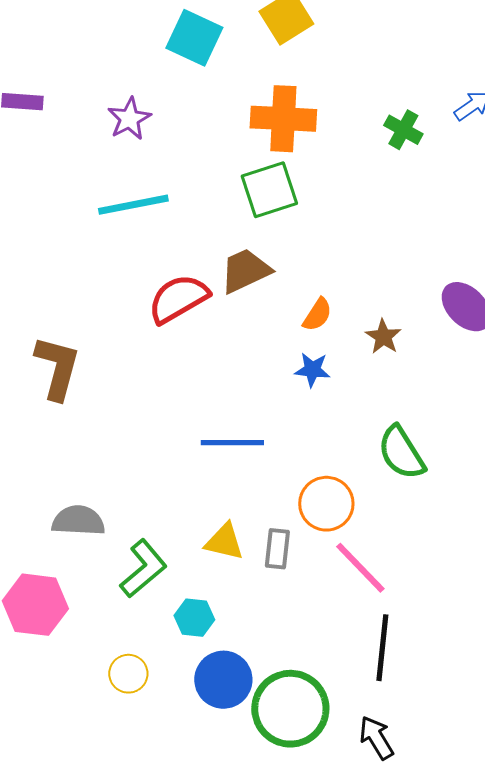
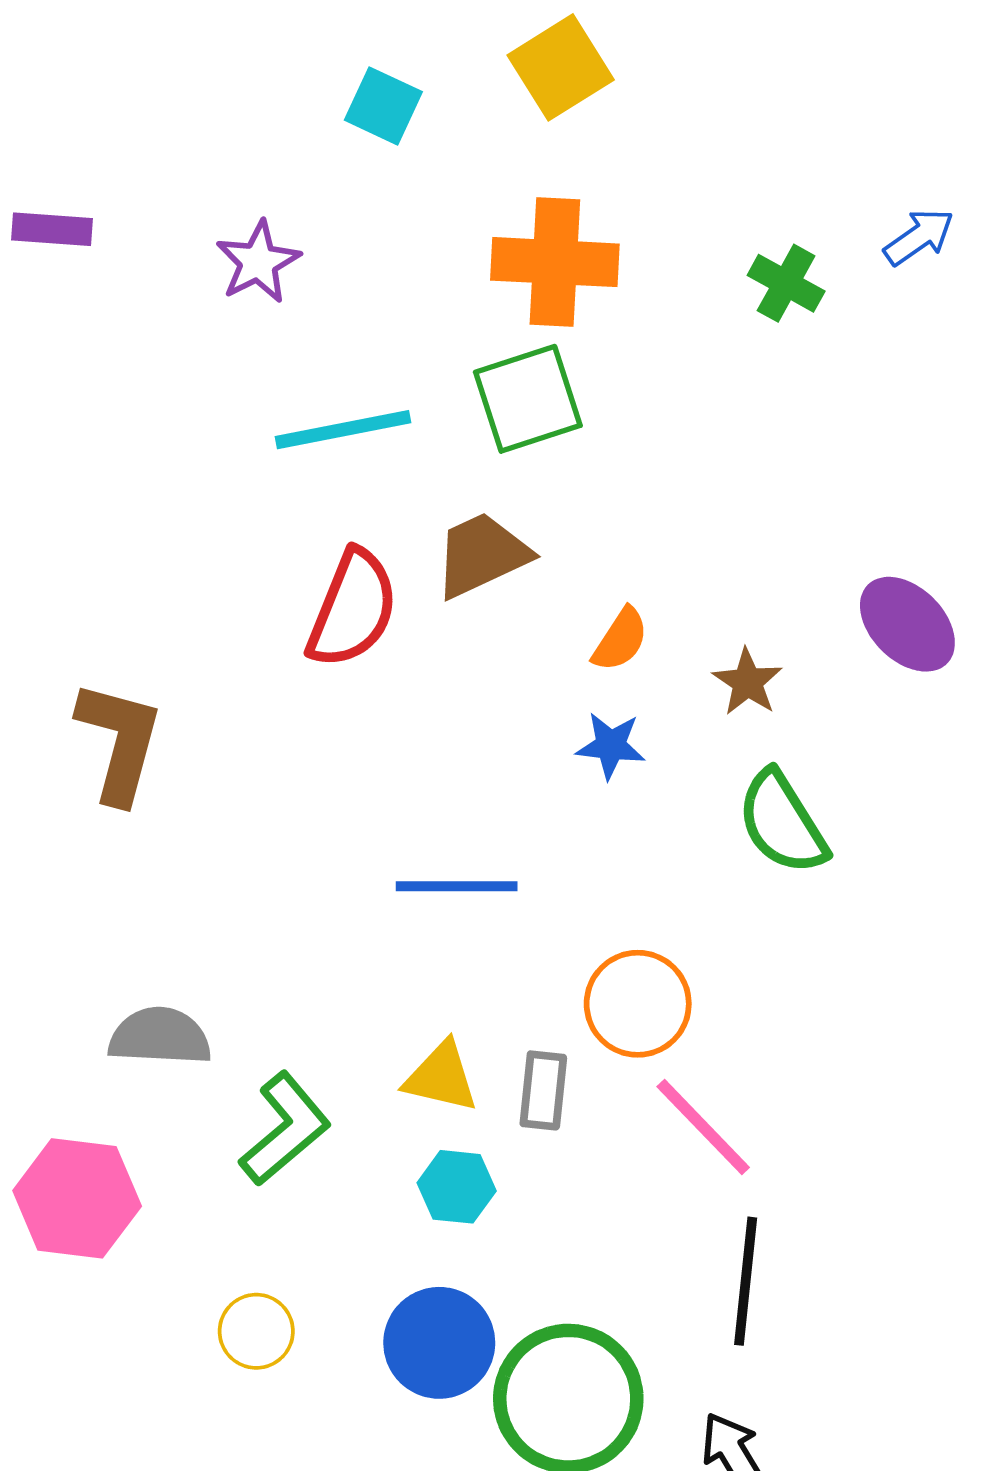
cyan square: (194, 38) -> (383, 106), size x0.7
cyan line: (133, 205) -> (343, 430), moved
red semicircle: (178, 299) -> (353, 609), turned 142
green semicircle: (401, 453) -> (782, 823), moved
cyan hexagon: (194, 618) -> (457, 1187), moved

